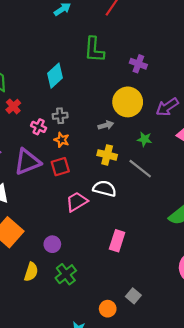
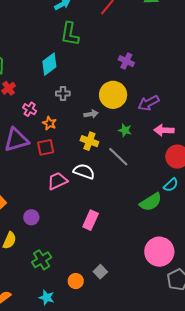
green L-shape: (94, 50) -> (70, 34), moved
gray cross: (60, 116) -> (63, 93), moved
green cross: (66, 274) -> (42, 260), moved

